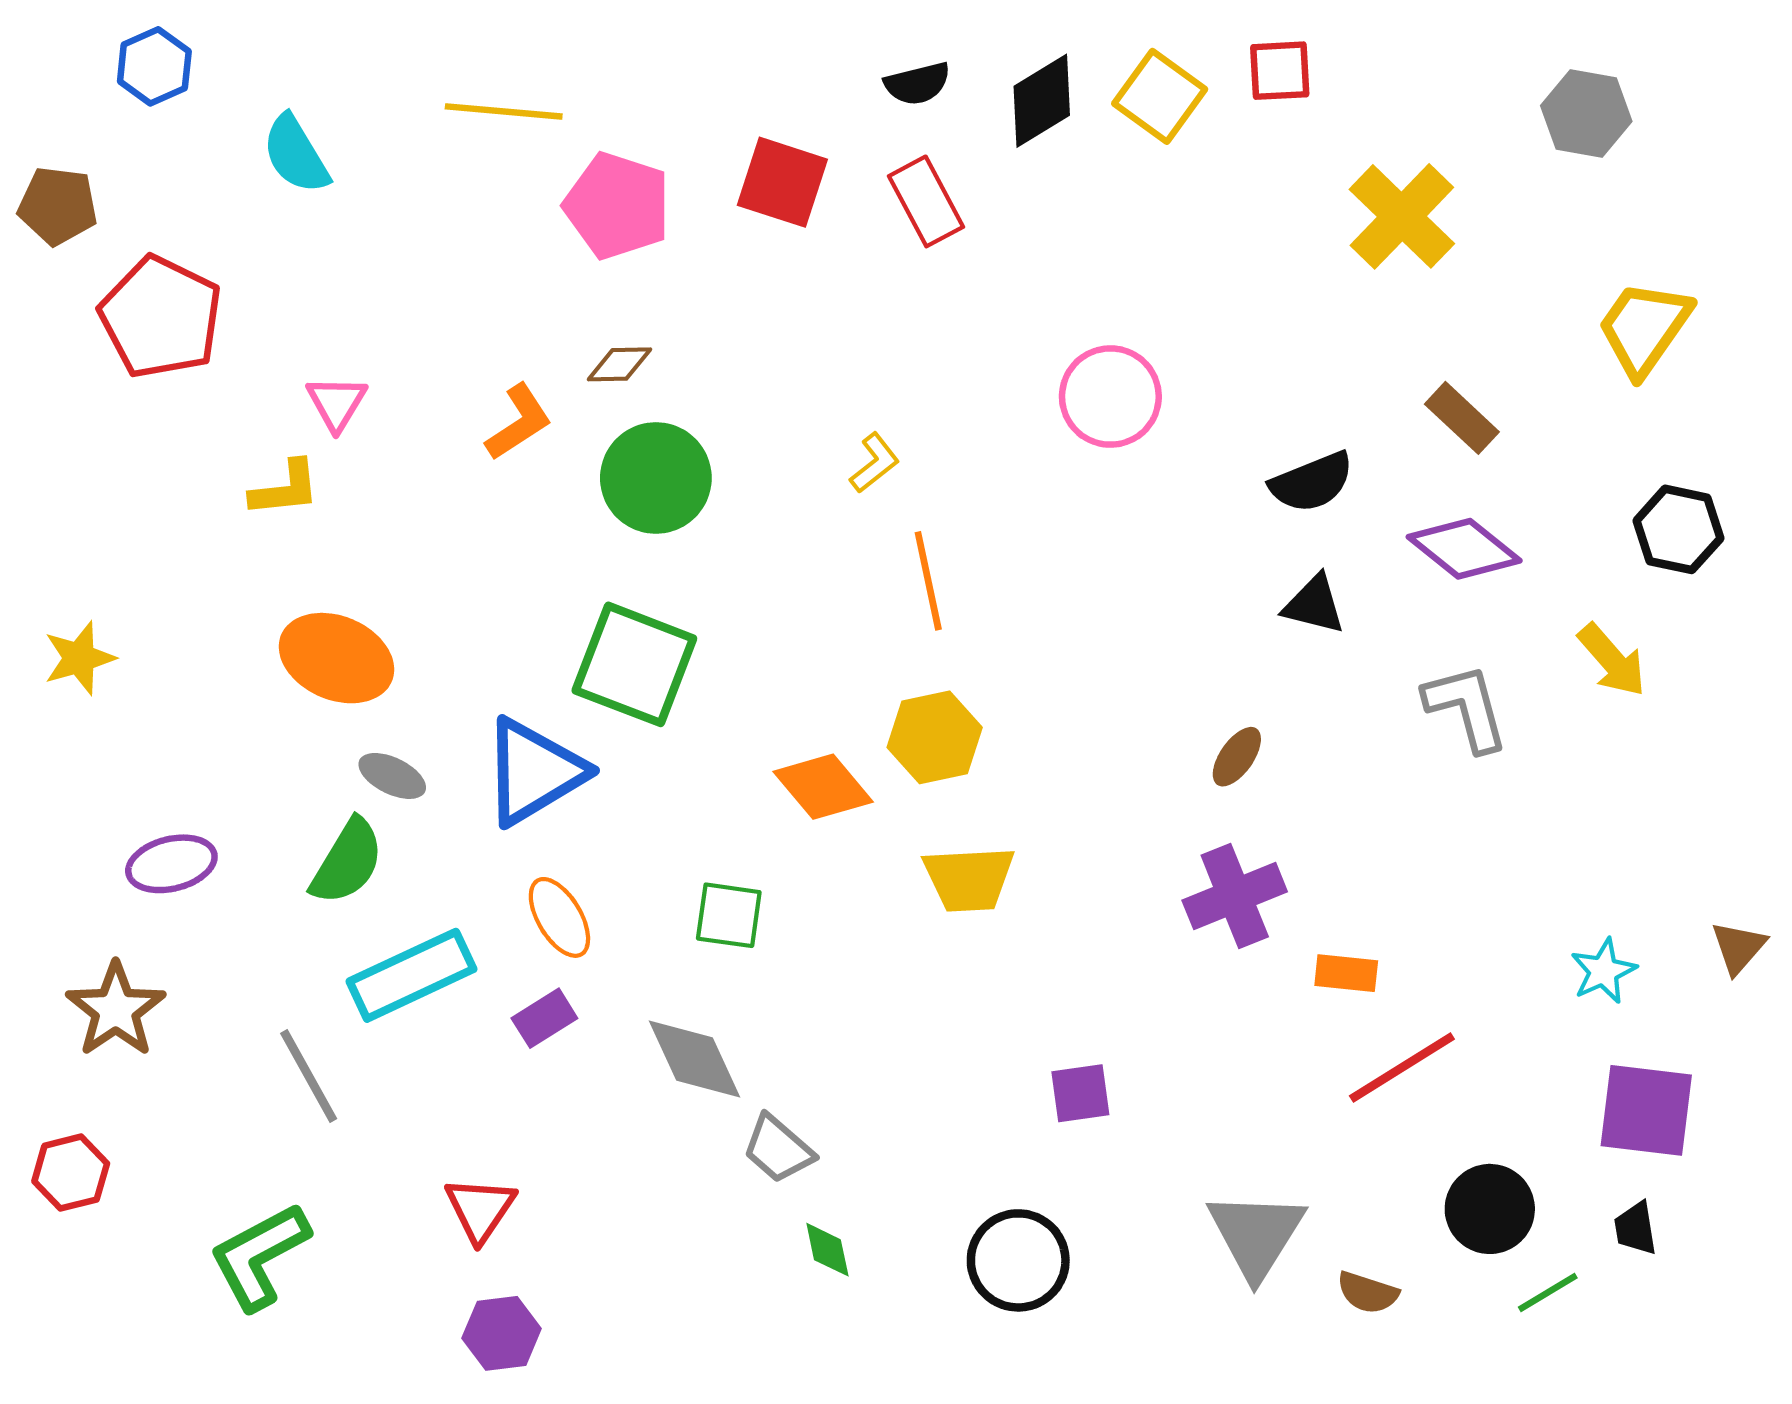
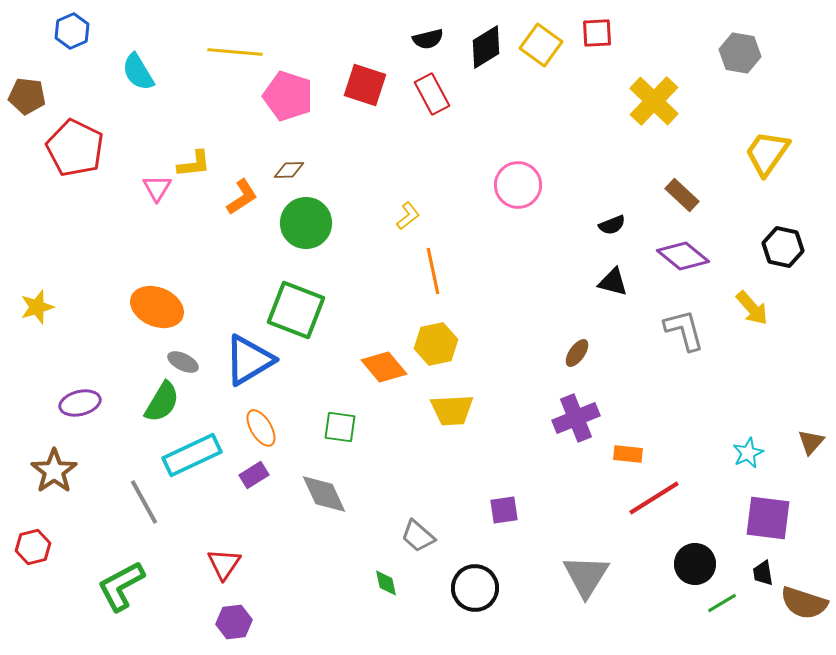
black semicircle: (1312, 482) -> (612, 225), size x0.7
yellow L-shape: (285, 489) -> (194, 164), moved
gray trapezoid: (778, 1149) -> (418, 536), moved
brown semicircle: (1368, 1293) -> (804, 603), moved, size x1.6

